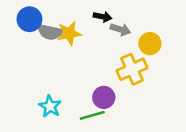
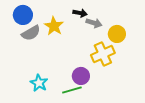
gray semicircle: (50, 32) -> (31, 33), moved, turned -42
yellow star: (69, 33) -> (54, 26), turned -30

